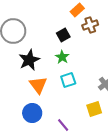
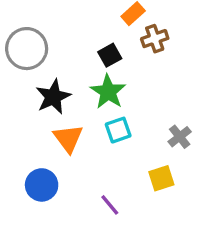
green star: (62, 57) -> (108, 92), size x1.5
blue circle: (32, 113) -> (42, 185), moved

